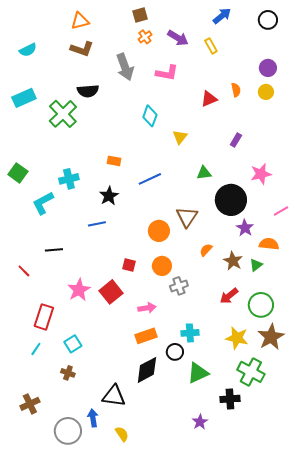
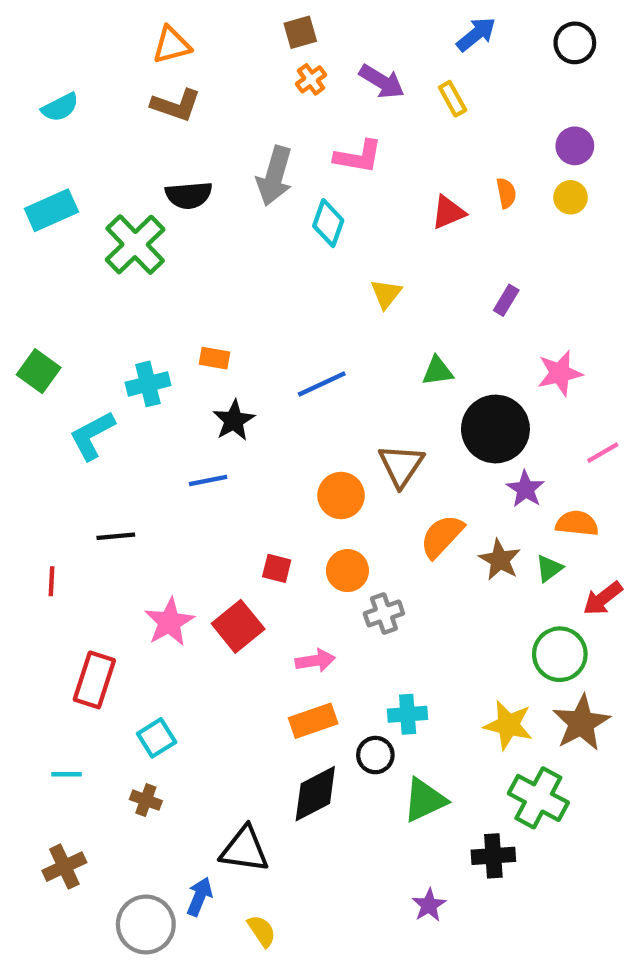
gray arrow: (125, 67) -> (275, 176), moved, turned 36
cyan diamond: (150, 116) -> (328, 223), moved
orange rectangle: (114, 161) -> (214, 358), moved
orange semicircle: (206, 250) -> (442, 536), size x1.6
red line: (24, 271) -> (51, 581), turned 48
red arrow: (229, 296) -> (603, 598), moved
cyan line: (36, 349) -> (66, 774), moved, turned 56
blue arrow: (93, 418) -> (199, 897), turned 30

